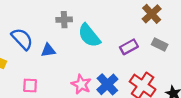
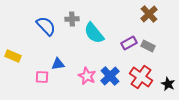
blue semicircle: (22, 39) -> (46, 26), moved
gray rectangle: (160, 45) -> (148, 46), moved
blue triangle: (48, 50) -> (58, 64), moved

